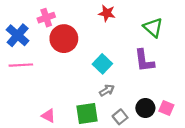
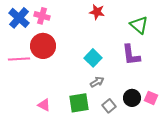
pink cross: (46, 18) -> (42, 16), turned 35
blue cross: (18, 35) -> (19, 18), moved
red circle: (64, 39) -> (43, 46), moved

